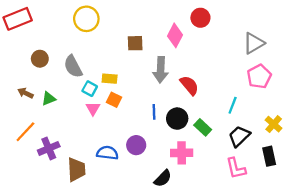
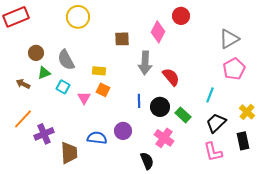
cyan square: (90, 89) -> (63, 87), moved
green triangle: (49, 99) -> (44, 73), moved
pink cross: (182, 153) -> (164, 138), turned 36
black semicircle: (163, 178) -> (147, 161), turned -66

